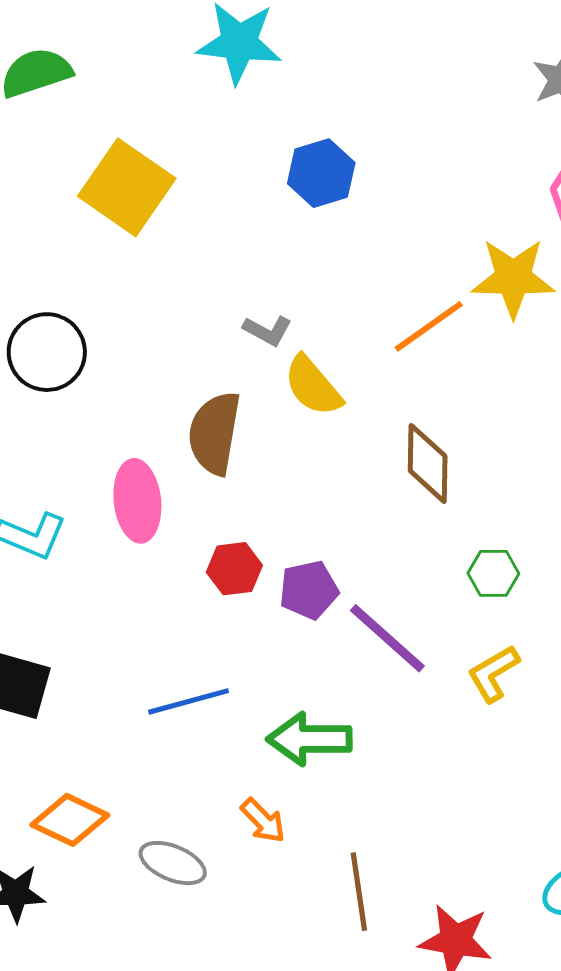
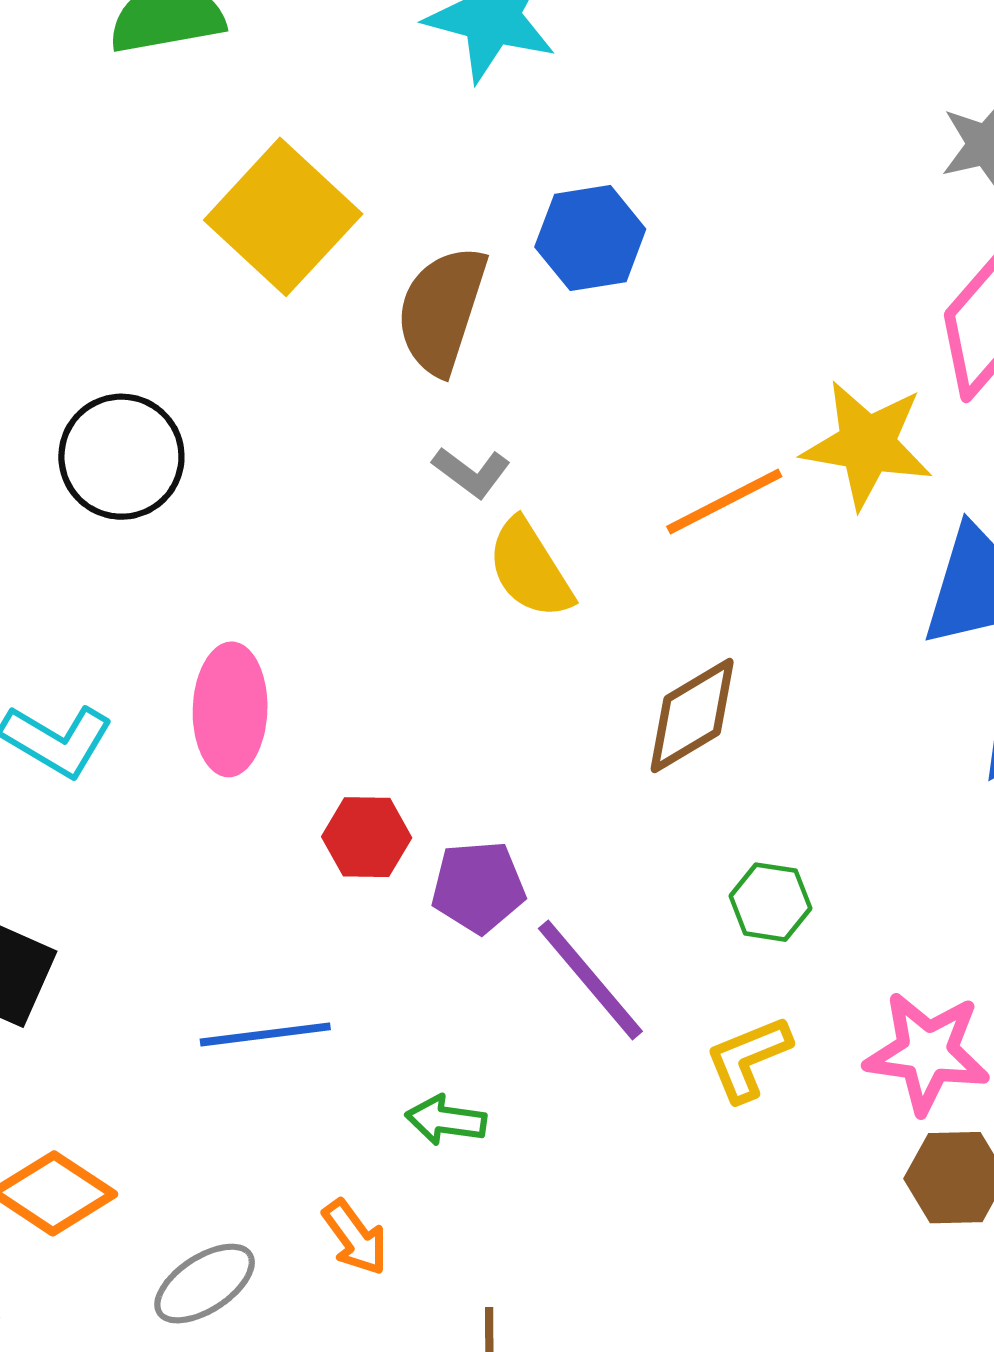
brown semicircle: (214, 433) -> (442, 310), moved
brown diamond: (428, 463) -> (692, 715), turned 50
green arrow: (309, 739) -> (446, 1120), size x0.6
gray ellipse: (173, 863) -> (205, 1284), turned -64

